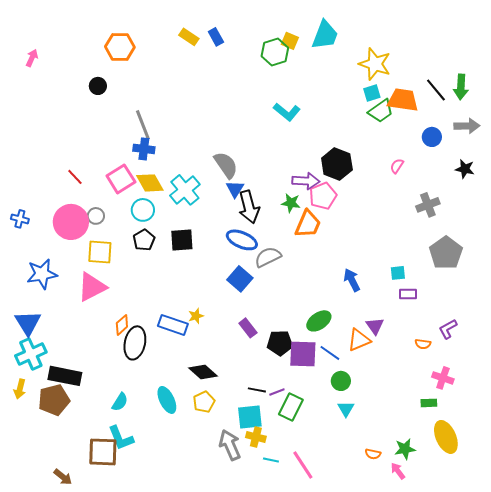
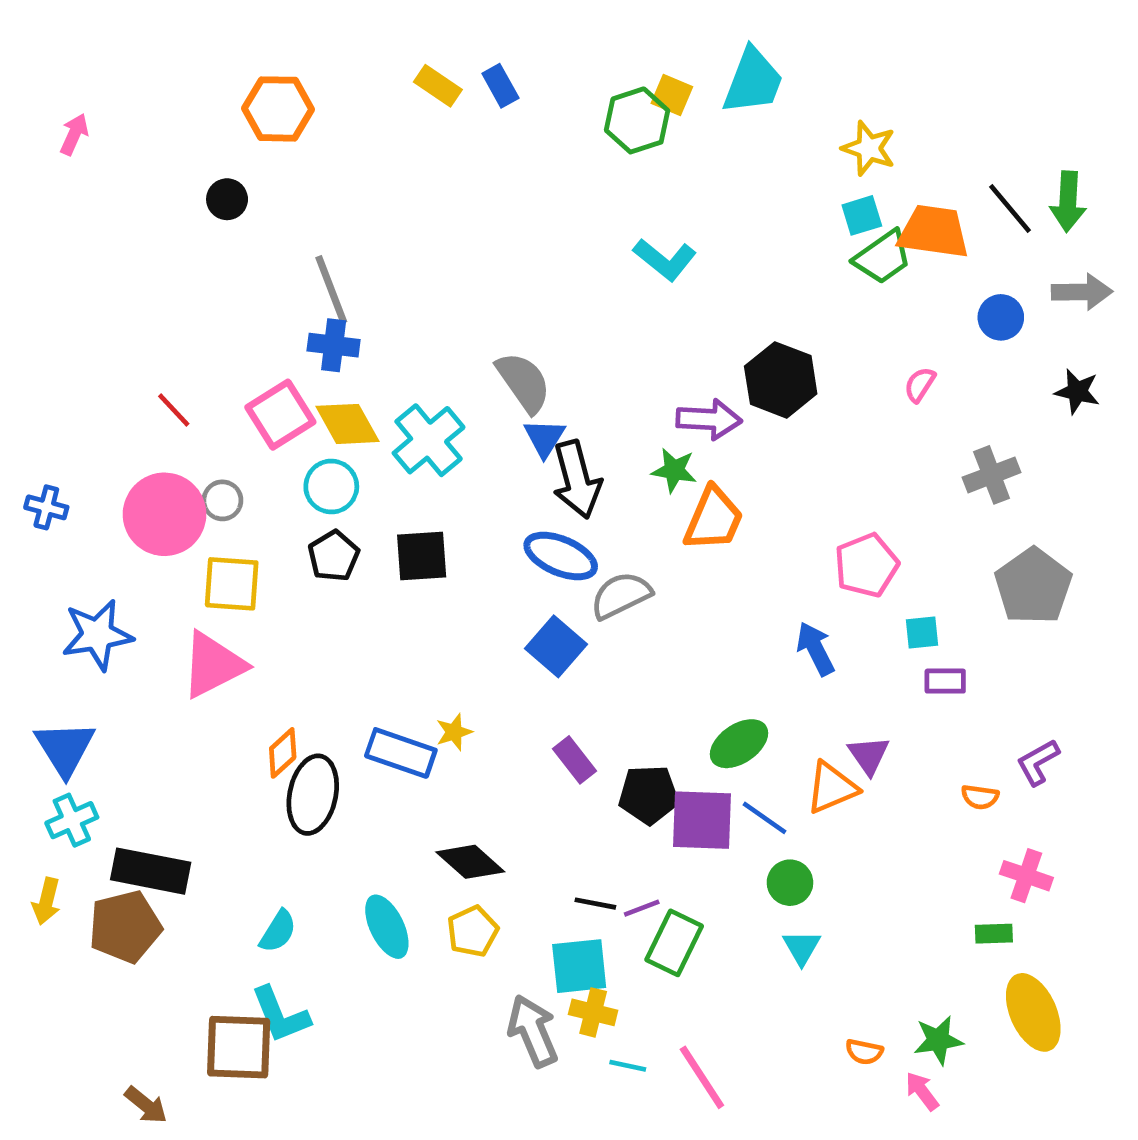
yellow star: (375, 64) -> (869, 148), size x0.7
pink pentagon: (323, 196) -> (866, 565), moved
cyan cross: (31, 354) -> (72, 820), size x0.7

